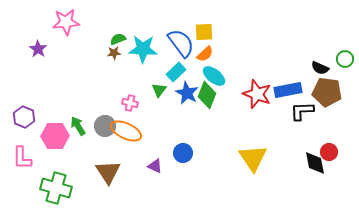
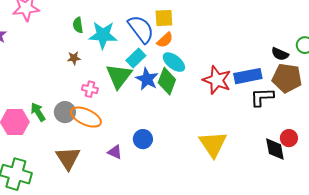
green semicircle: (118, 39) -> (78, 25), turned -77
brown star: (114, 53) -> (74, 58), moved
green triangle: (159, 90) -> (119, 76), size x1.8

